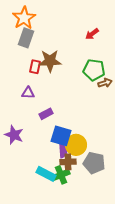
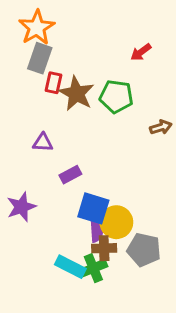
brown star: (50, 61) -> (77, 93), turned 30
red rectangle: (35, 67) -> (54, 83), moved
green pentagon: (94, 70) -> (116, 97), moved
purple star: (14, 135) -> (21, 207), turned 30

